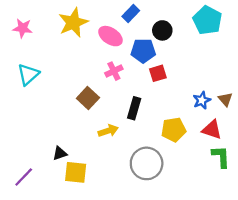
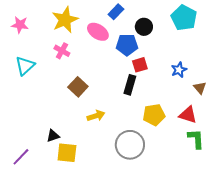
pink cross: (114, 71) -> (62, 51), moved, turned -35
blue star: (202, 100) -> (179, 70), moved
black rectangle: (134, 108) -> (130, 85), moved

